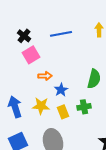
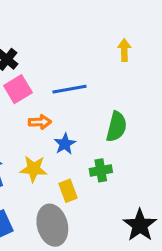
blue line: (61, 34) -> (70, 89), moved
yellow rectangle: (63, 112) -> (68, 191), moved

